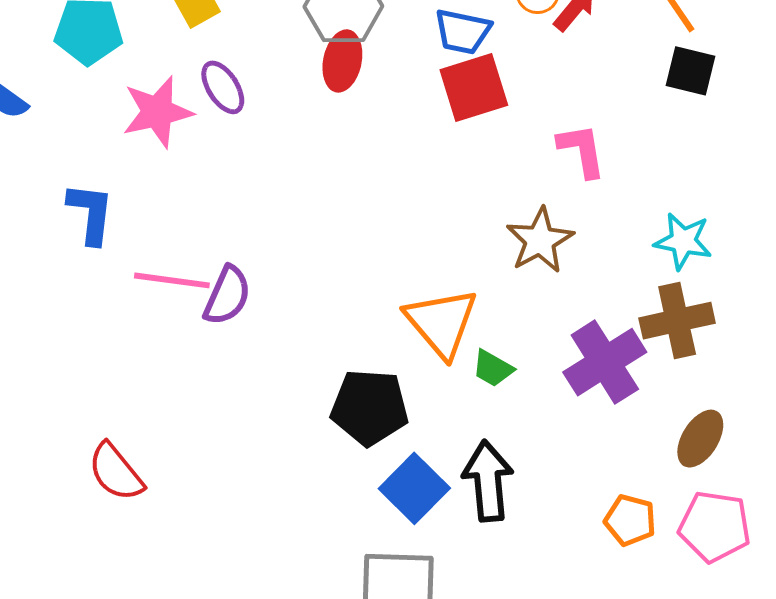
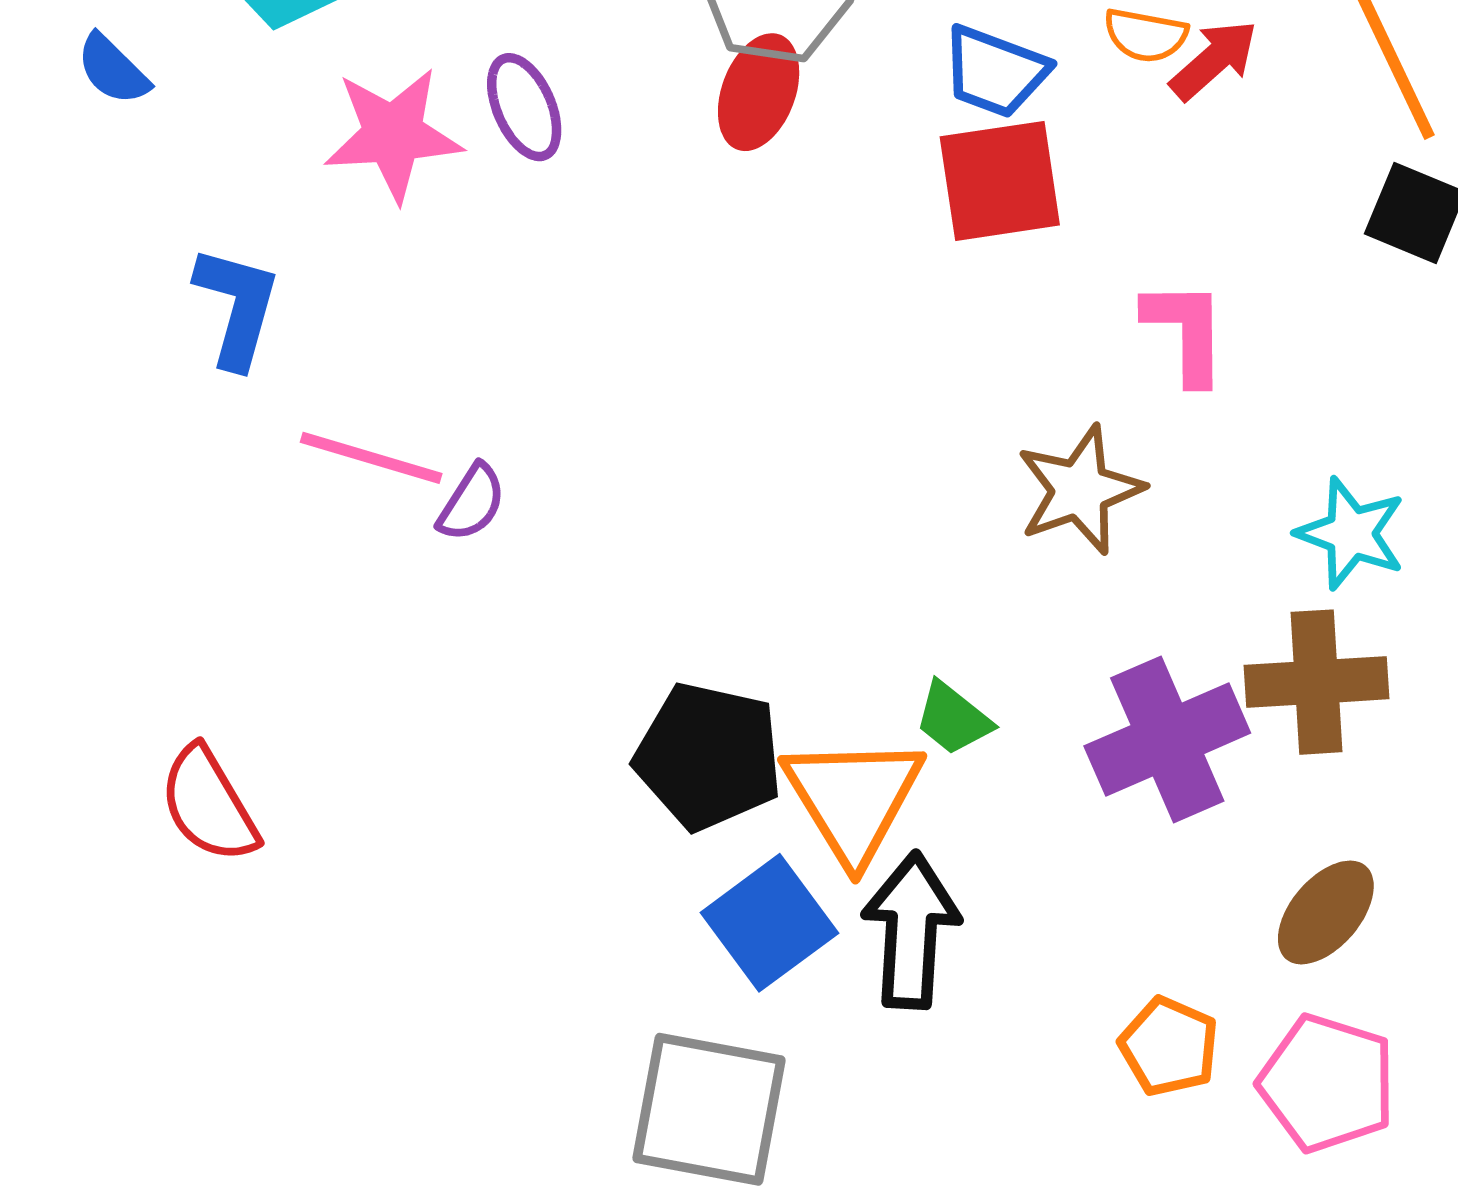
purple semicircle: (227, 296) -> (472, 503), size x0.7
orange triangle: (441, 323) -> (853, 798), moved

